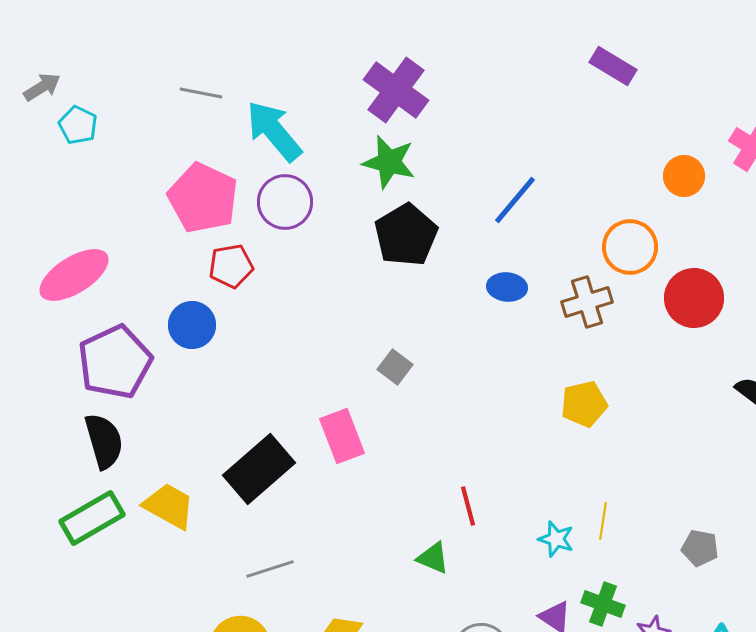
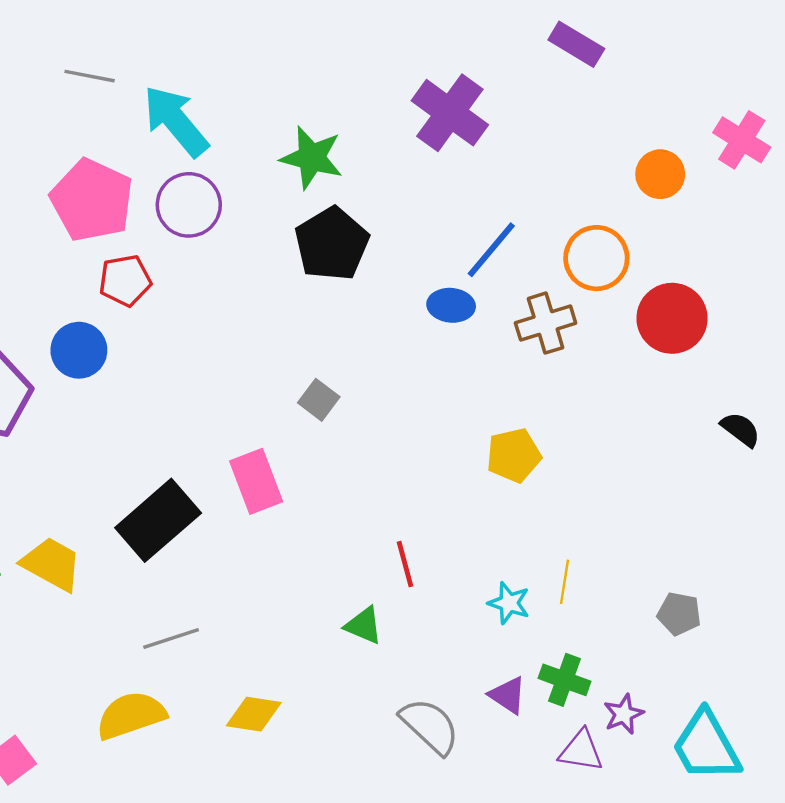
purple cross: (396, 90) -> (450, 113), moved
blue line: (515, 200) -> (491, 250), moved
yellow pentagon: (584, 404) -> (514, 455), moved

